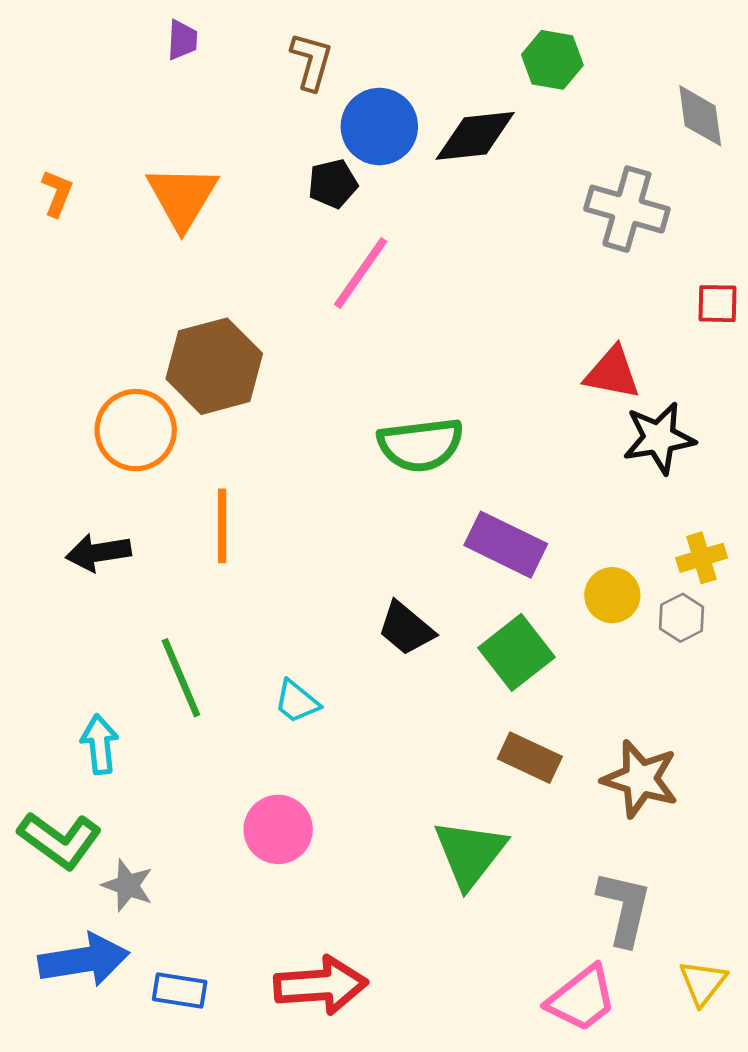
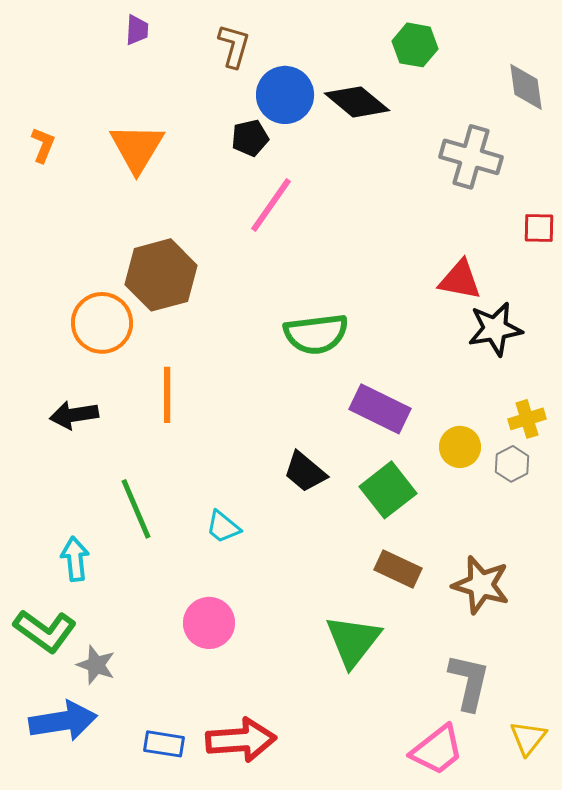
black diamond: (475, 136) -> (357, 102), turned 46
blue rectangle: (180, 991) -> (164, 744), moved

